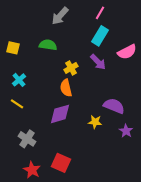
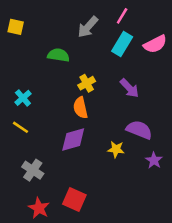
gray arrow: (60, 16) -> (88, 27), moved
yellow square: (13, 48) -> (16, 27), moved
pink semicircle: (127, 52) -> (155, 44), moved
purple arrow: (98, 62) -> (129, 88), moved

